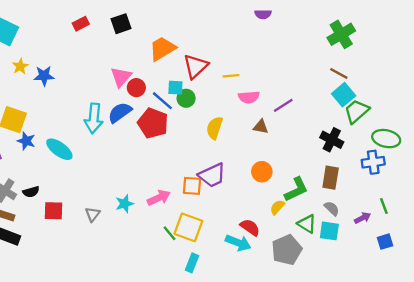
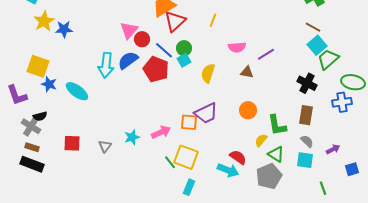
yellow star: (20, 66) -> (44, 21), size x1.5
red triangle: (196, 66) -> (175, 21), moved
yellow line: (231, 76) -> (213, 20), moved, turned -64
cyan square: (175, 88) -> (184, 60), moved, turned -32
green L-shape: (296, 189) -> (277, 125), turned 105
black semicircle: (31, 192) -> (40, 116), moved
green line: (384, 206) -> (323, 188), moved
green triangle: (307, 224) -> (276, 154), moved

